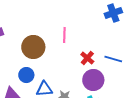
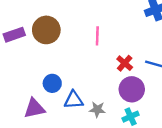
brown circle: (33, 47) -> (46, 30), moved

